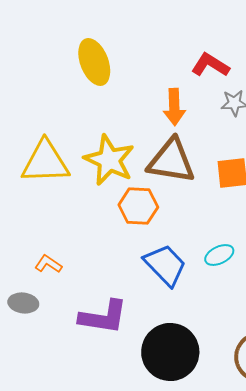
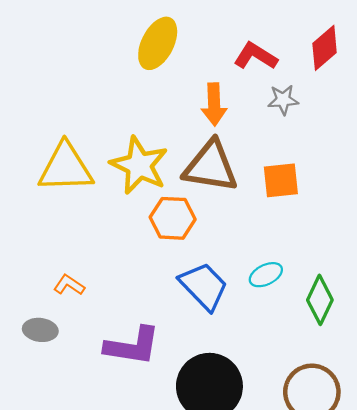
yellow ellipse: (94, 62) -> (158, 43), moved, turned 48

